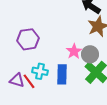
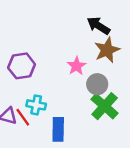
pink star: (74, 51) -> (76, 66), moved
blue rectangle: (62, 74) -> (58, 129), moved

